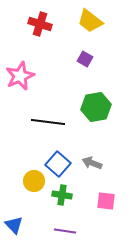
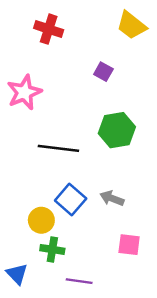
yellow trapezoid: (90, 21) -> (131, 25), moved
green cross: (62, 195) -> (52, 249), moved

